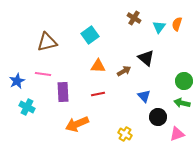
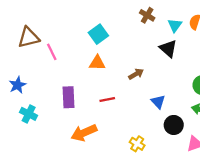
brown triangle: (47, 42) -> (29, 37), moved
black triangle: (146, 58) -> (168, 49), moved
orange triangle: (98, 66) -> (97, 63), moved
pink line: (43, 74) -> (52, 52), moved, turned 56

